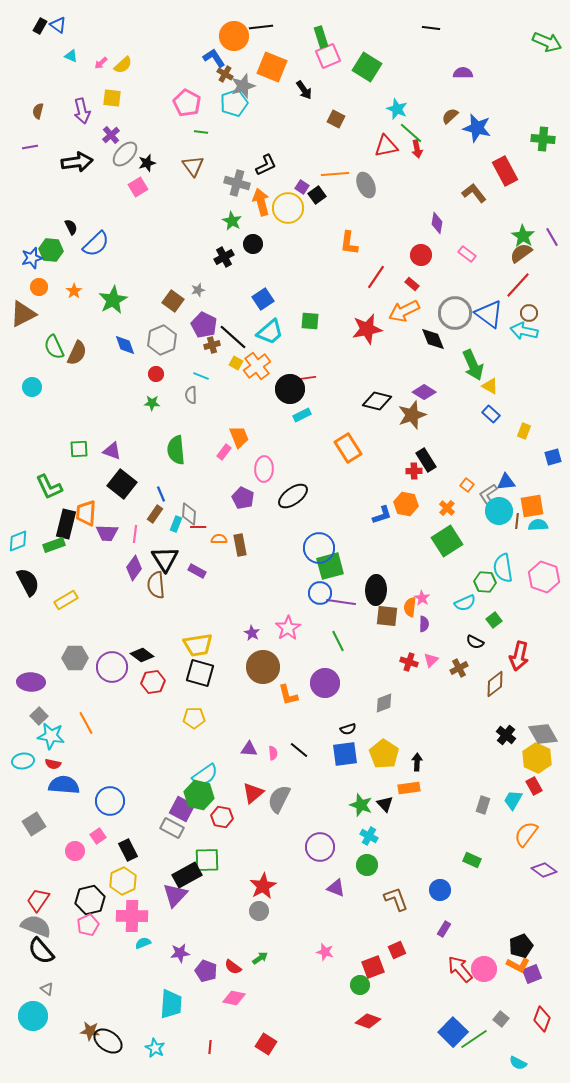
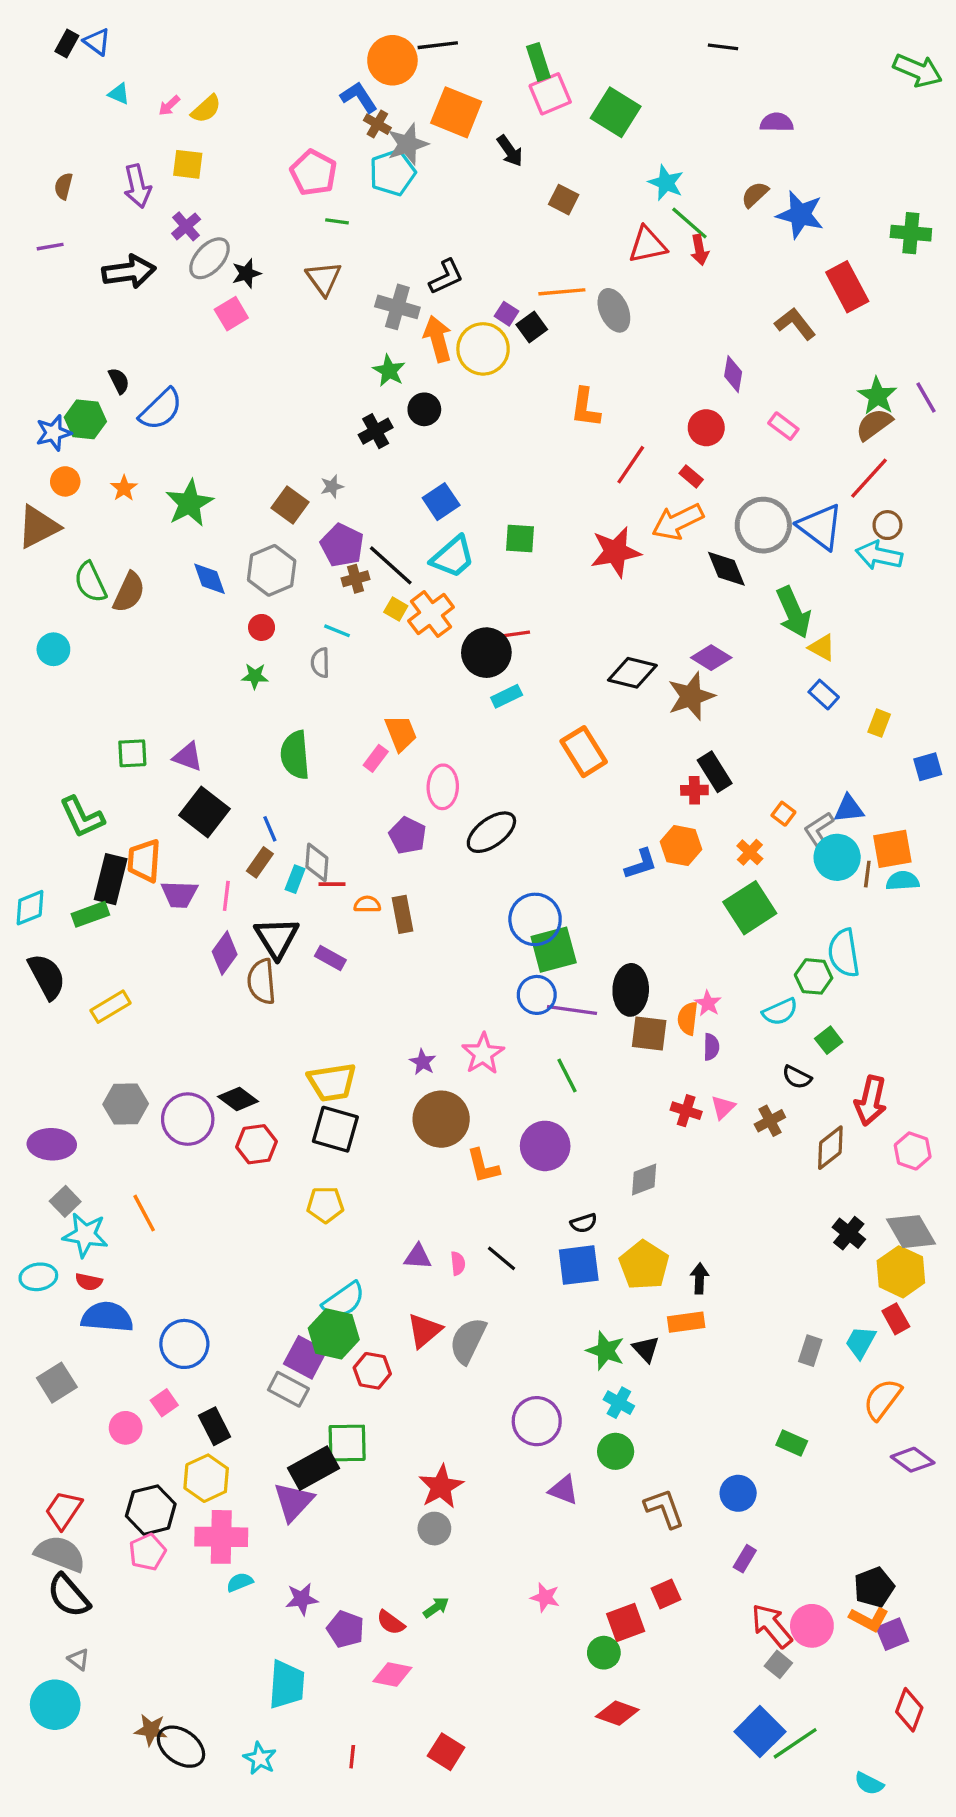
pink hexagon: (544, 577) -> (913, 1151), moved, size x0.7
gray square: (501, 1019) -> (778, 1664), moved

